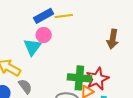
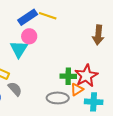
yellow line: (64, 16) -> (48, 16), turned 30
green cross: (79, 78) -> (68, 76), size x0.7

